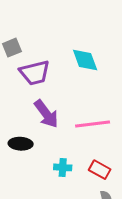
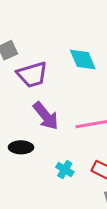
cyan cross: (63, 167) -> (65, 170), turned 30

